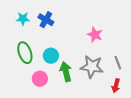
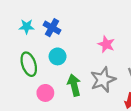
cyan circle: (51, 56) -> (58, 56), moved
gray star: (92, 67) -> (103, 80), turned -30

